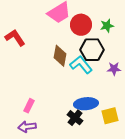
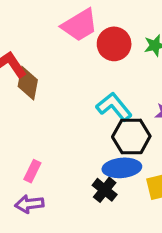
black hexagon: (92, 50) -> (131, 137), moved
brown diamond: (60, 56) -> (28, 83), moved

